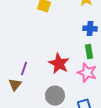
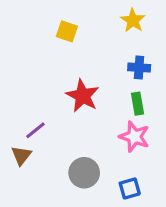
red star: (59, 64) -> (83, 96), moved
purple line: (24, 69) -> (35, 130), turned 32

